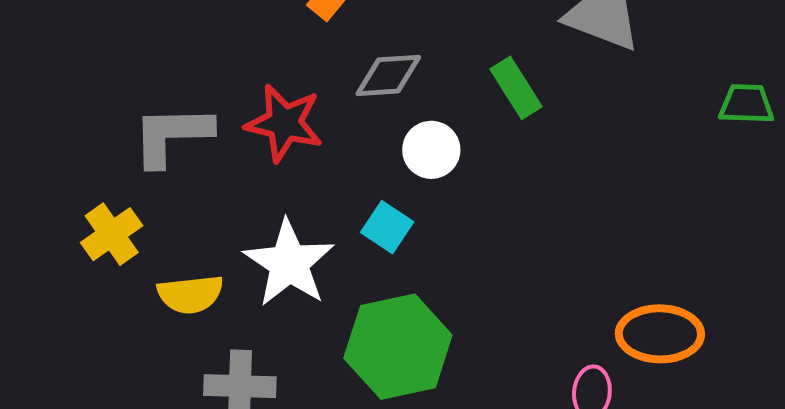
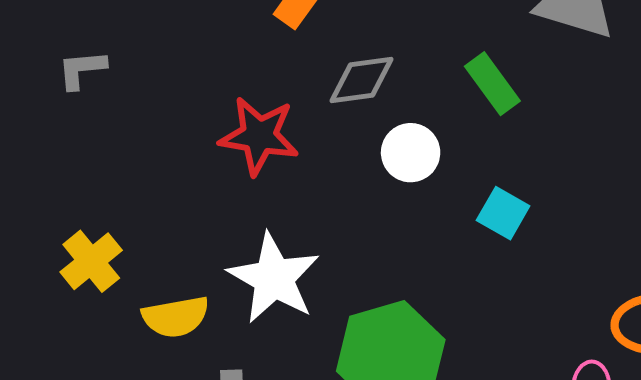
gray L-shape: (172, 135) -> (82, 69), moved, size x0.6
cyan square: (387, 227) -> (503, 213), moved

